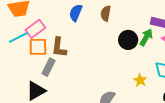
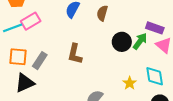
orange square: (38, 47) -> (18, 57), moved
brown L-shape: (59, 47) -> (75, 54), moved

